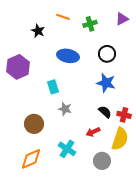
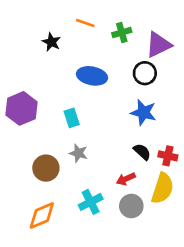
purple triangle: (122, 19) -> (158, 45), moved, size x1.5
purple hexagon: (18, 67) -> (22, 108), moved
gray star: (65, 109) -> (78, 153), moved
cyan cross: (67, 149) -> (91, 202), turned 30
gray circle: (102, 161) -> (131, 206), moved

